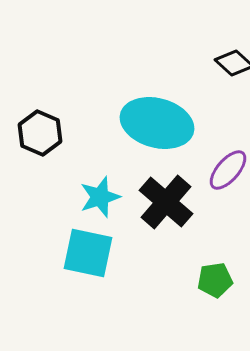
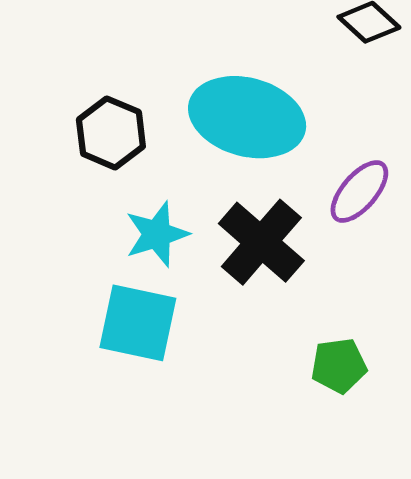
black hexagon: (40, 133) -> (111, 133), moved

